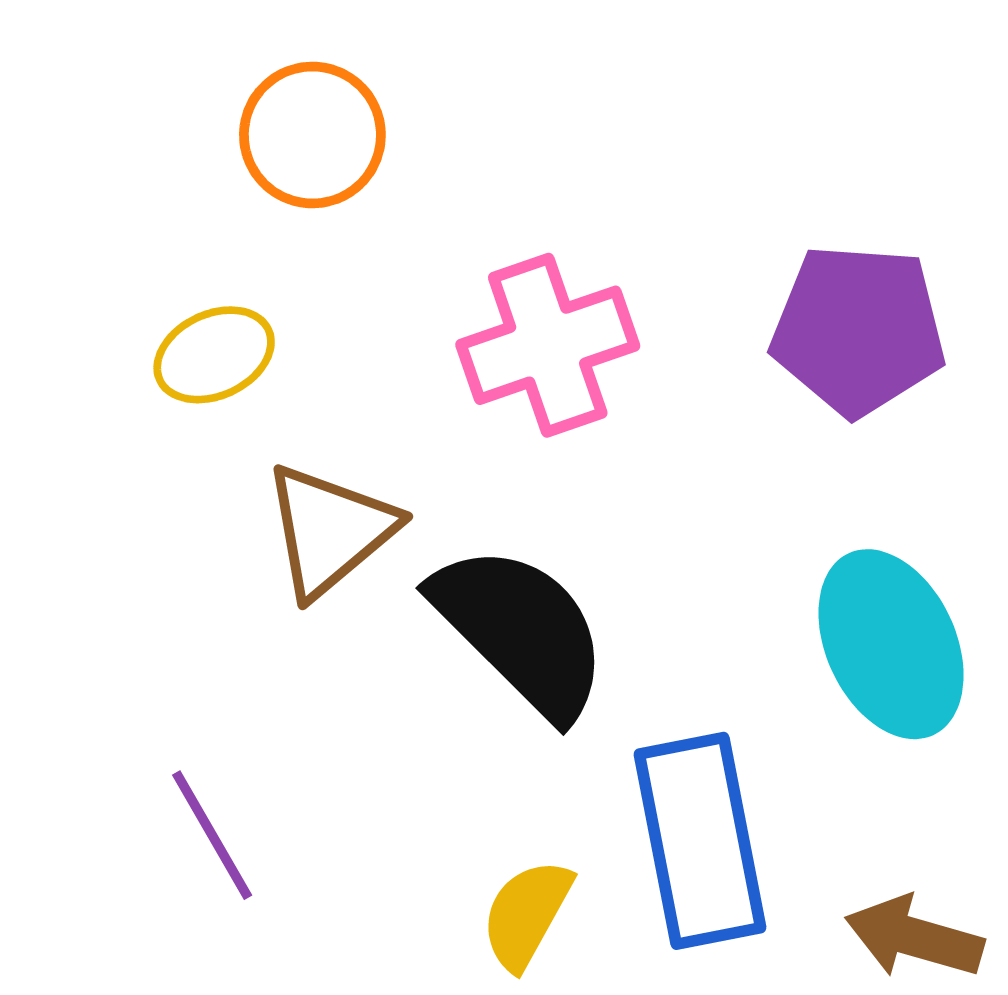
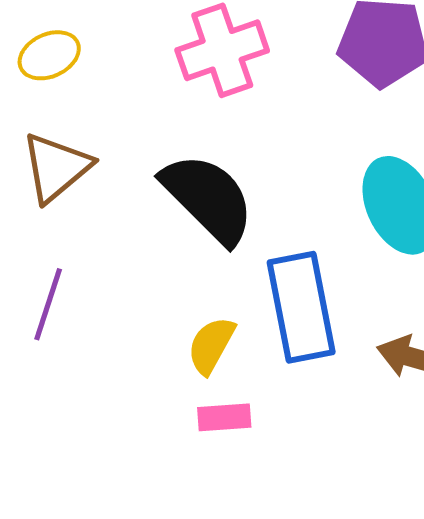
brown triangle: (330, 530) -> (56, 167), moved
purple line: (212, 835) -> (48, 304), turned 48

